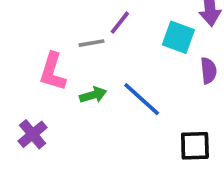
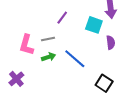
gray line: (92, 43) -> (48, 39), moved
black square: (195, 146) -> (104, 83), turned 36

